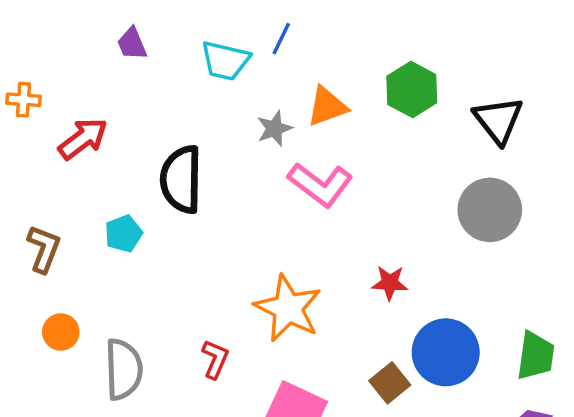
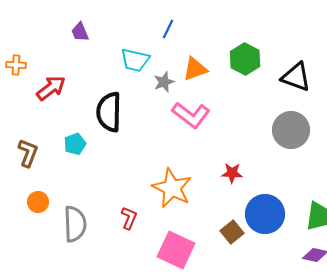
cyan trapezoid: (225, 61) -> (135, 60), moved
black triangle: (498, 120) -> (296, 77), turned -32

